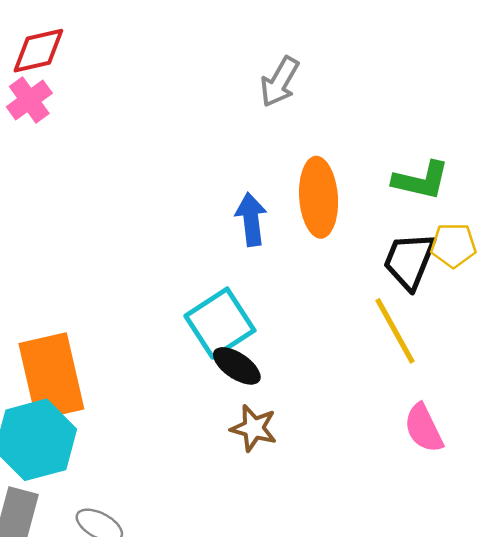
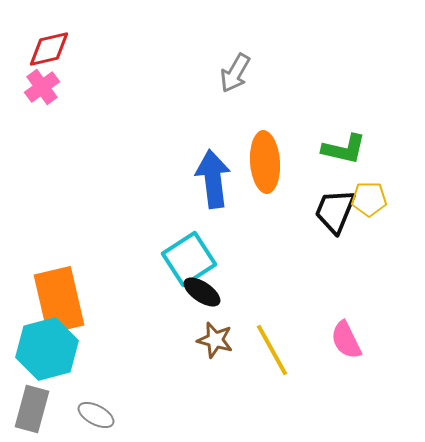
blue arrow: (251, 219) -> (213, 179), size x1.4
yellow line: (395, 331) -> (272, 350), moved

